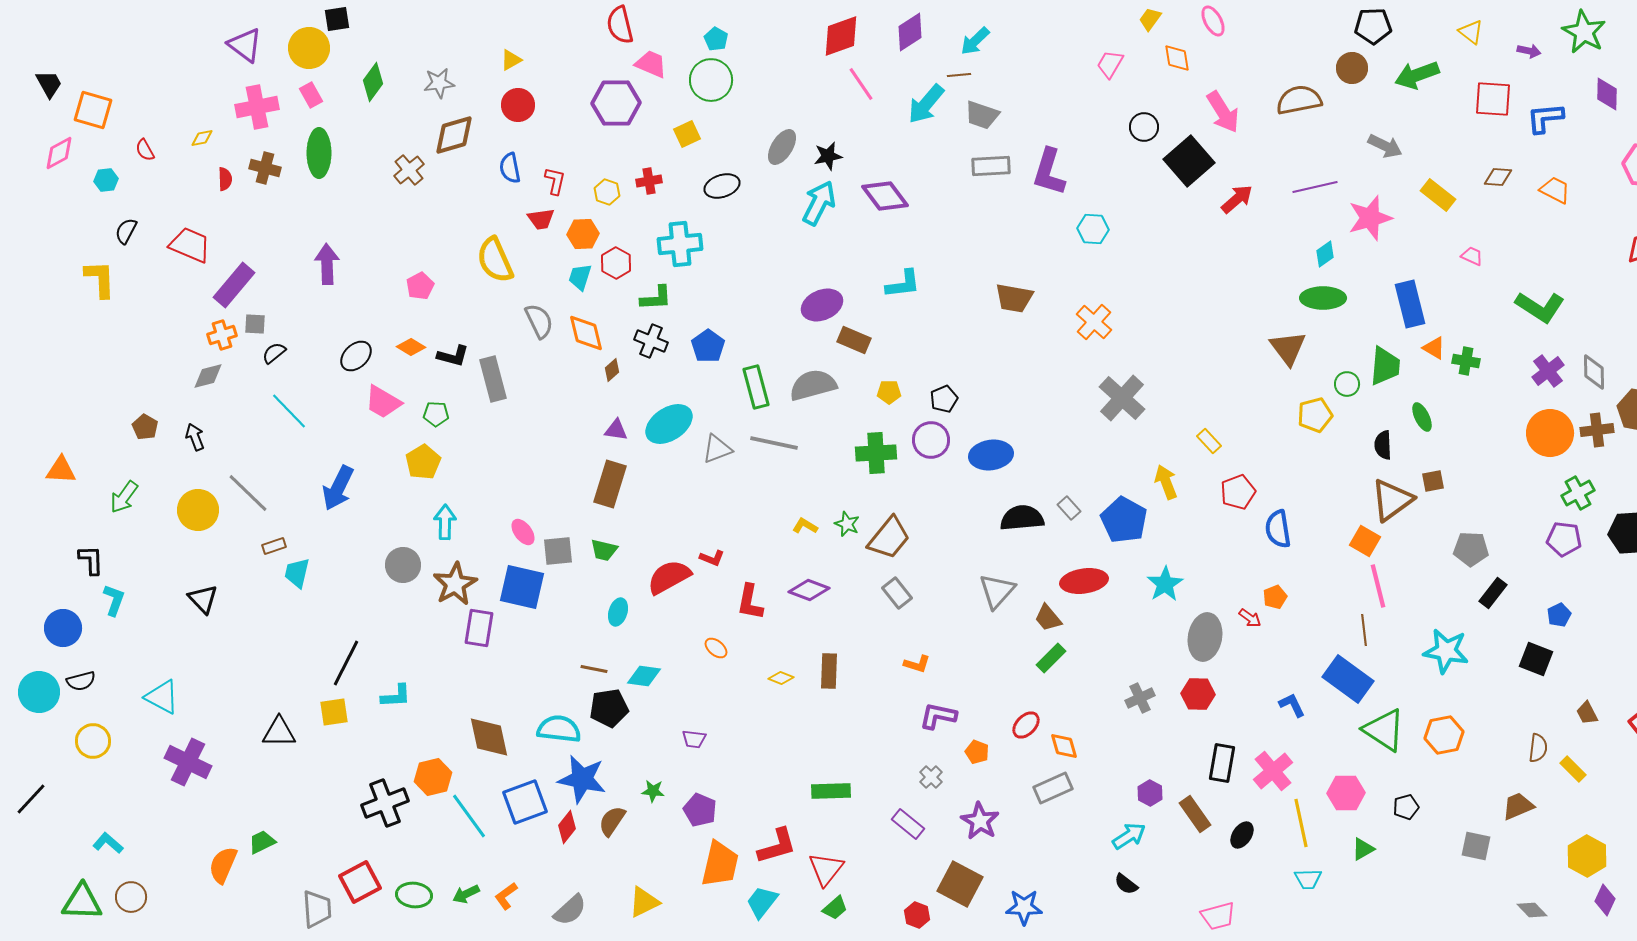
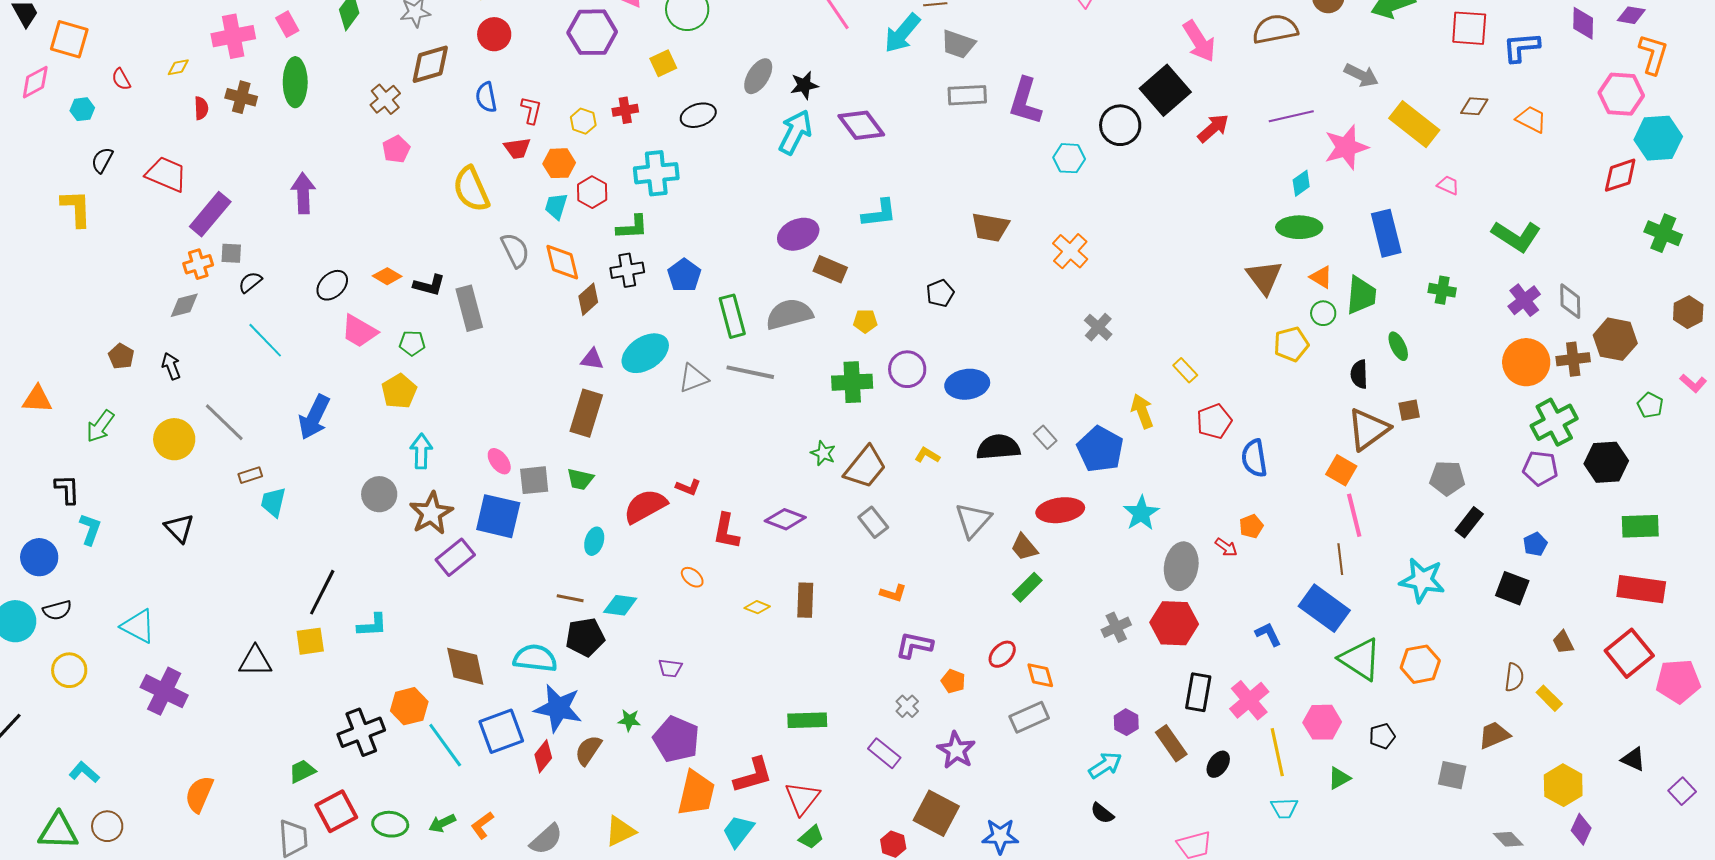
black circle: (1144, 127) -> (1120, 125), moved, size x1.4
yellow rectangle: (1438, 195) -> (1414, 124), size x1.4
pink pentagon: (420, 286) -> (396, 149), moved
black cross: (651, 341) -> (627, 270), turned -32
orange triangle: (1434, 348) -> (1321, 277), moved
brown diamond: (612, 370) -> (588, 299), size x1.4
gray cross: (1122, 398) -> (1098, 327), size x0.6
black pentagon: (944, 399) -> (940, 293), moved
green cross: (1578, 493) -> (1554, 422), size x1.4
yellow L-shape: (805, 526) -> (927, 455), moved
purple rectangle: (479, 628) -> (455, 557), turned 42
red hexagon: (1198, 694) -> (1174, 623), size x1.4
purple pentagon: (700, 810) -> (676, 739), size x1.4
green trapezoid: (262, 842) -> (302, 771), moved

